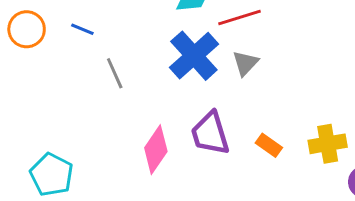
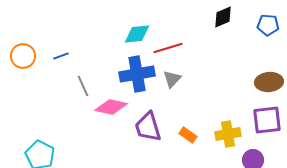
blue line: (82, 29) -> (61, 56), turned -42
blue cross: (194, 56) -> (137, 74), turned 32
pink diamond: (156, 150) -> (111, 107), moved, turned 68

